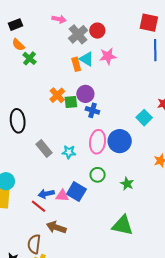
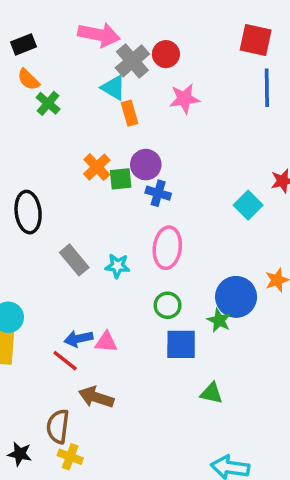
pink arrow: (59, 19) -> (99, 35), size x1.6
cyan triangle: (87, 59) -> (113, 88), moved
blue circle: (120, 141) -> (236, 297), moved
blue square: (76, 192) -> (181, 344), moved, turned -30
green triangle: (122, 225) -> (211, 393), size x0.6

